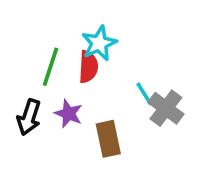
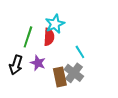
gray cross: (166, 108) -> (74, 73), moved

